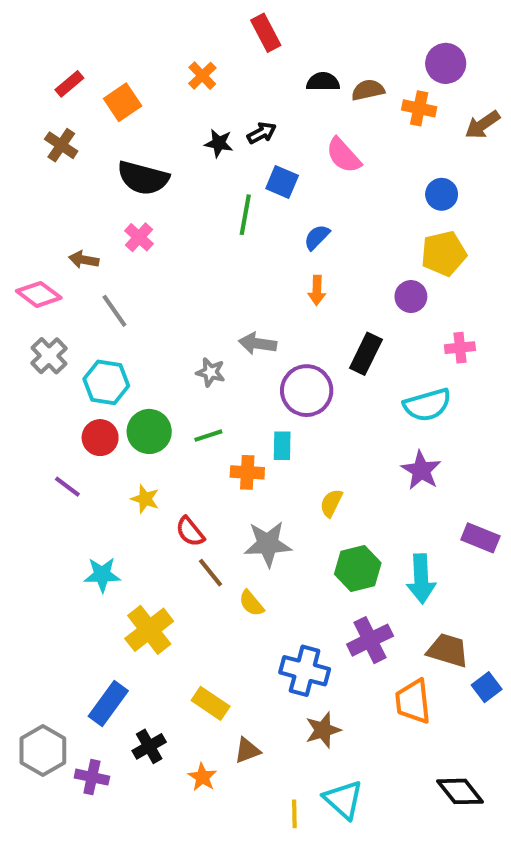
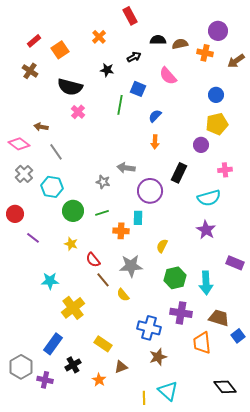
black arrow: (262, 133) -> (134, 57), moved
pink cross: (139, 237) -> (78, 112), moved
red circle: (100, 438) -> (15, 214), moved
purple cross: (370, 640) -> (181, 313), turned 35

